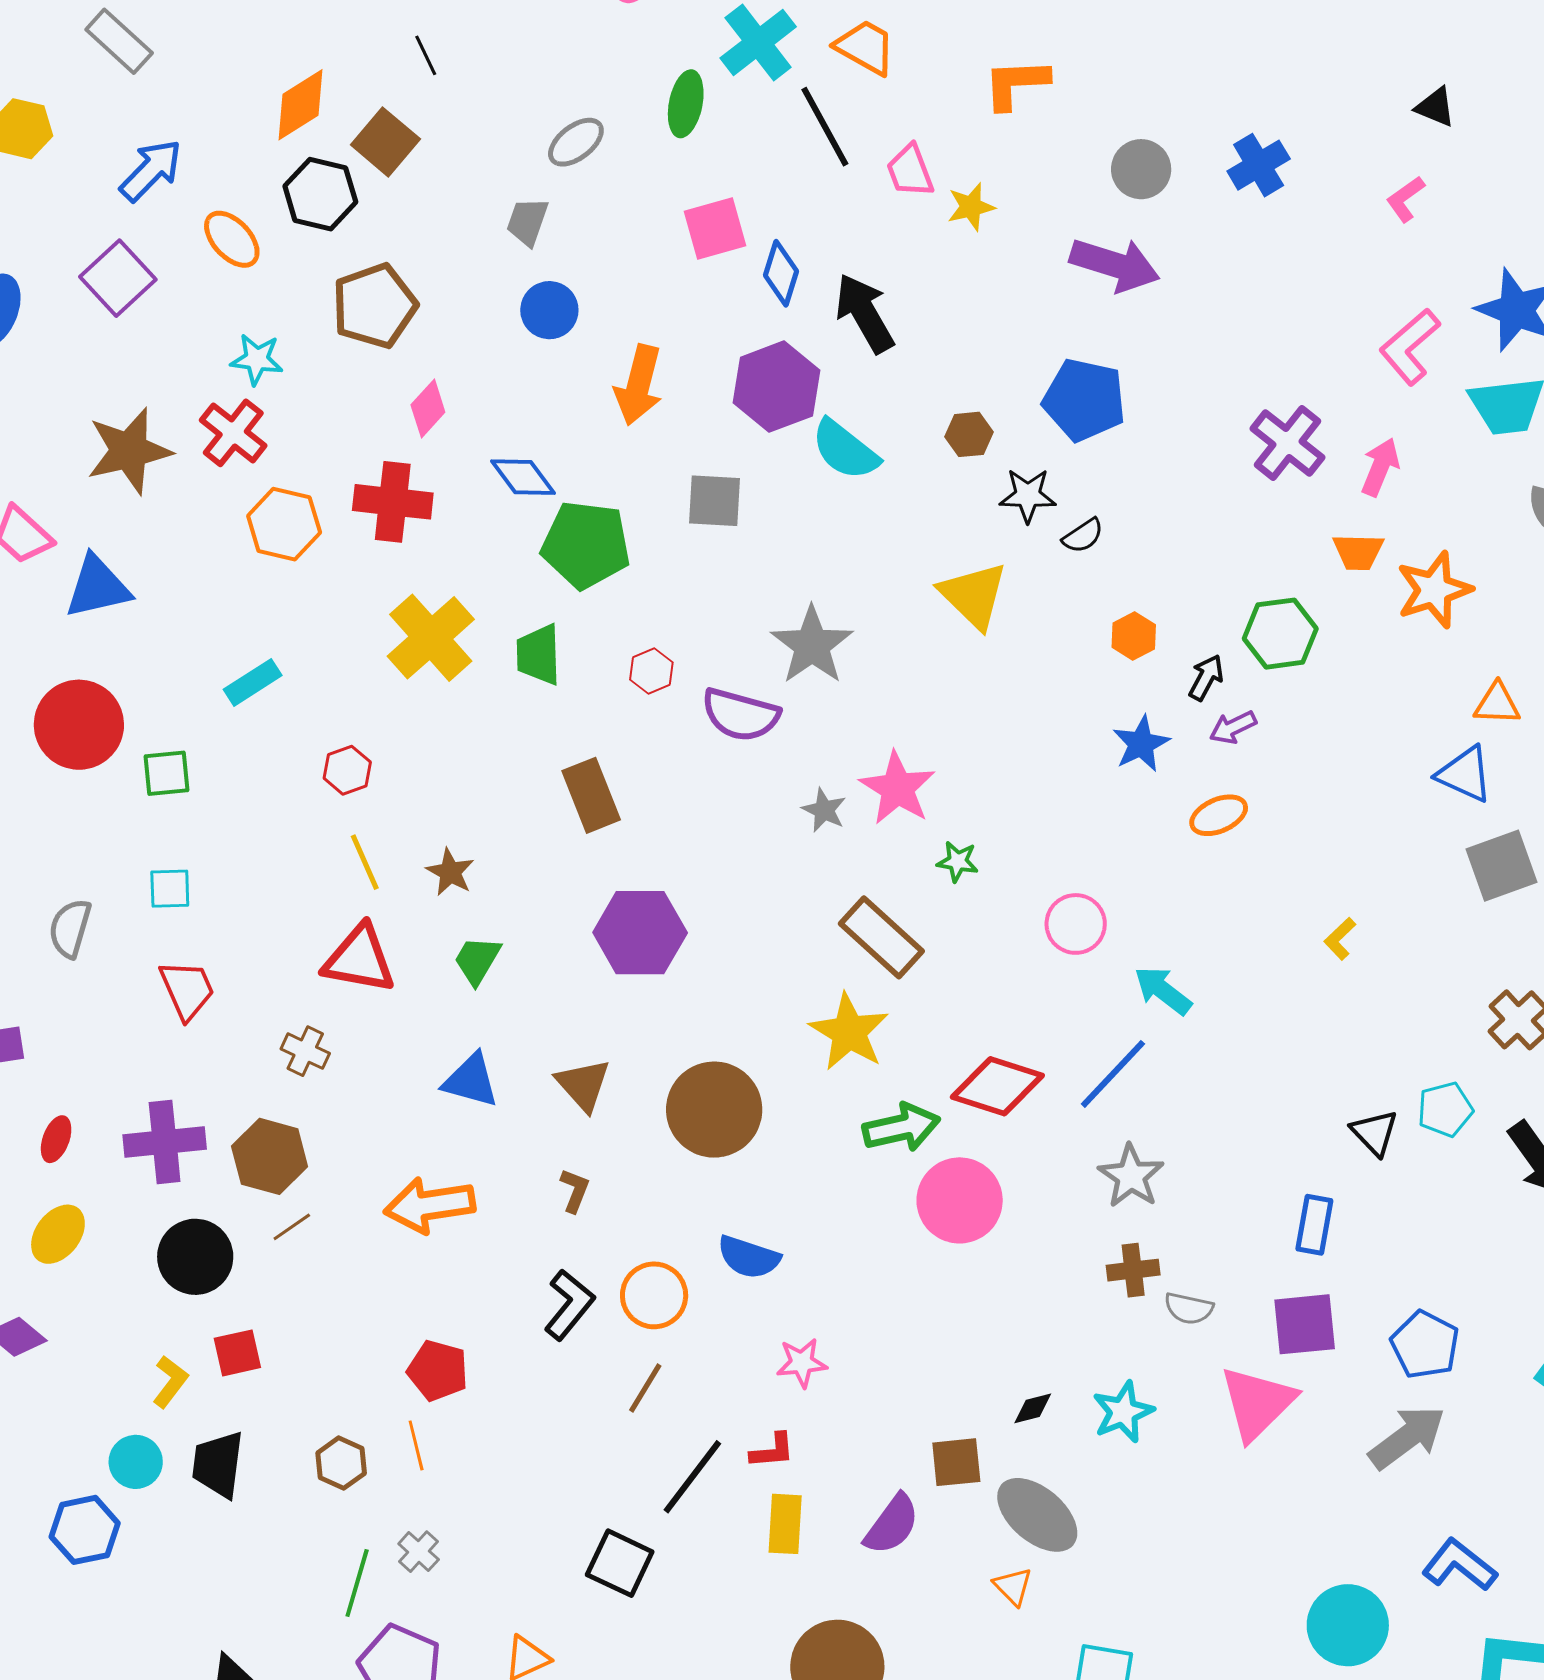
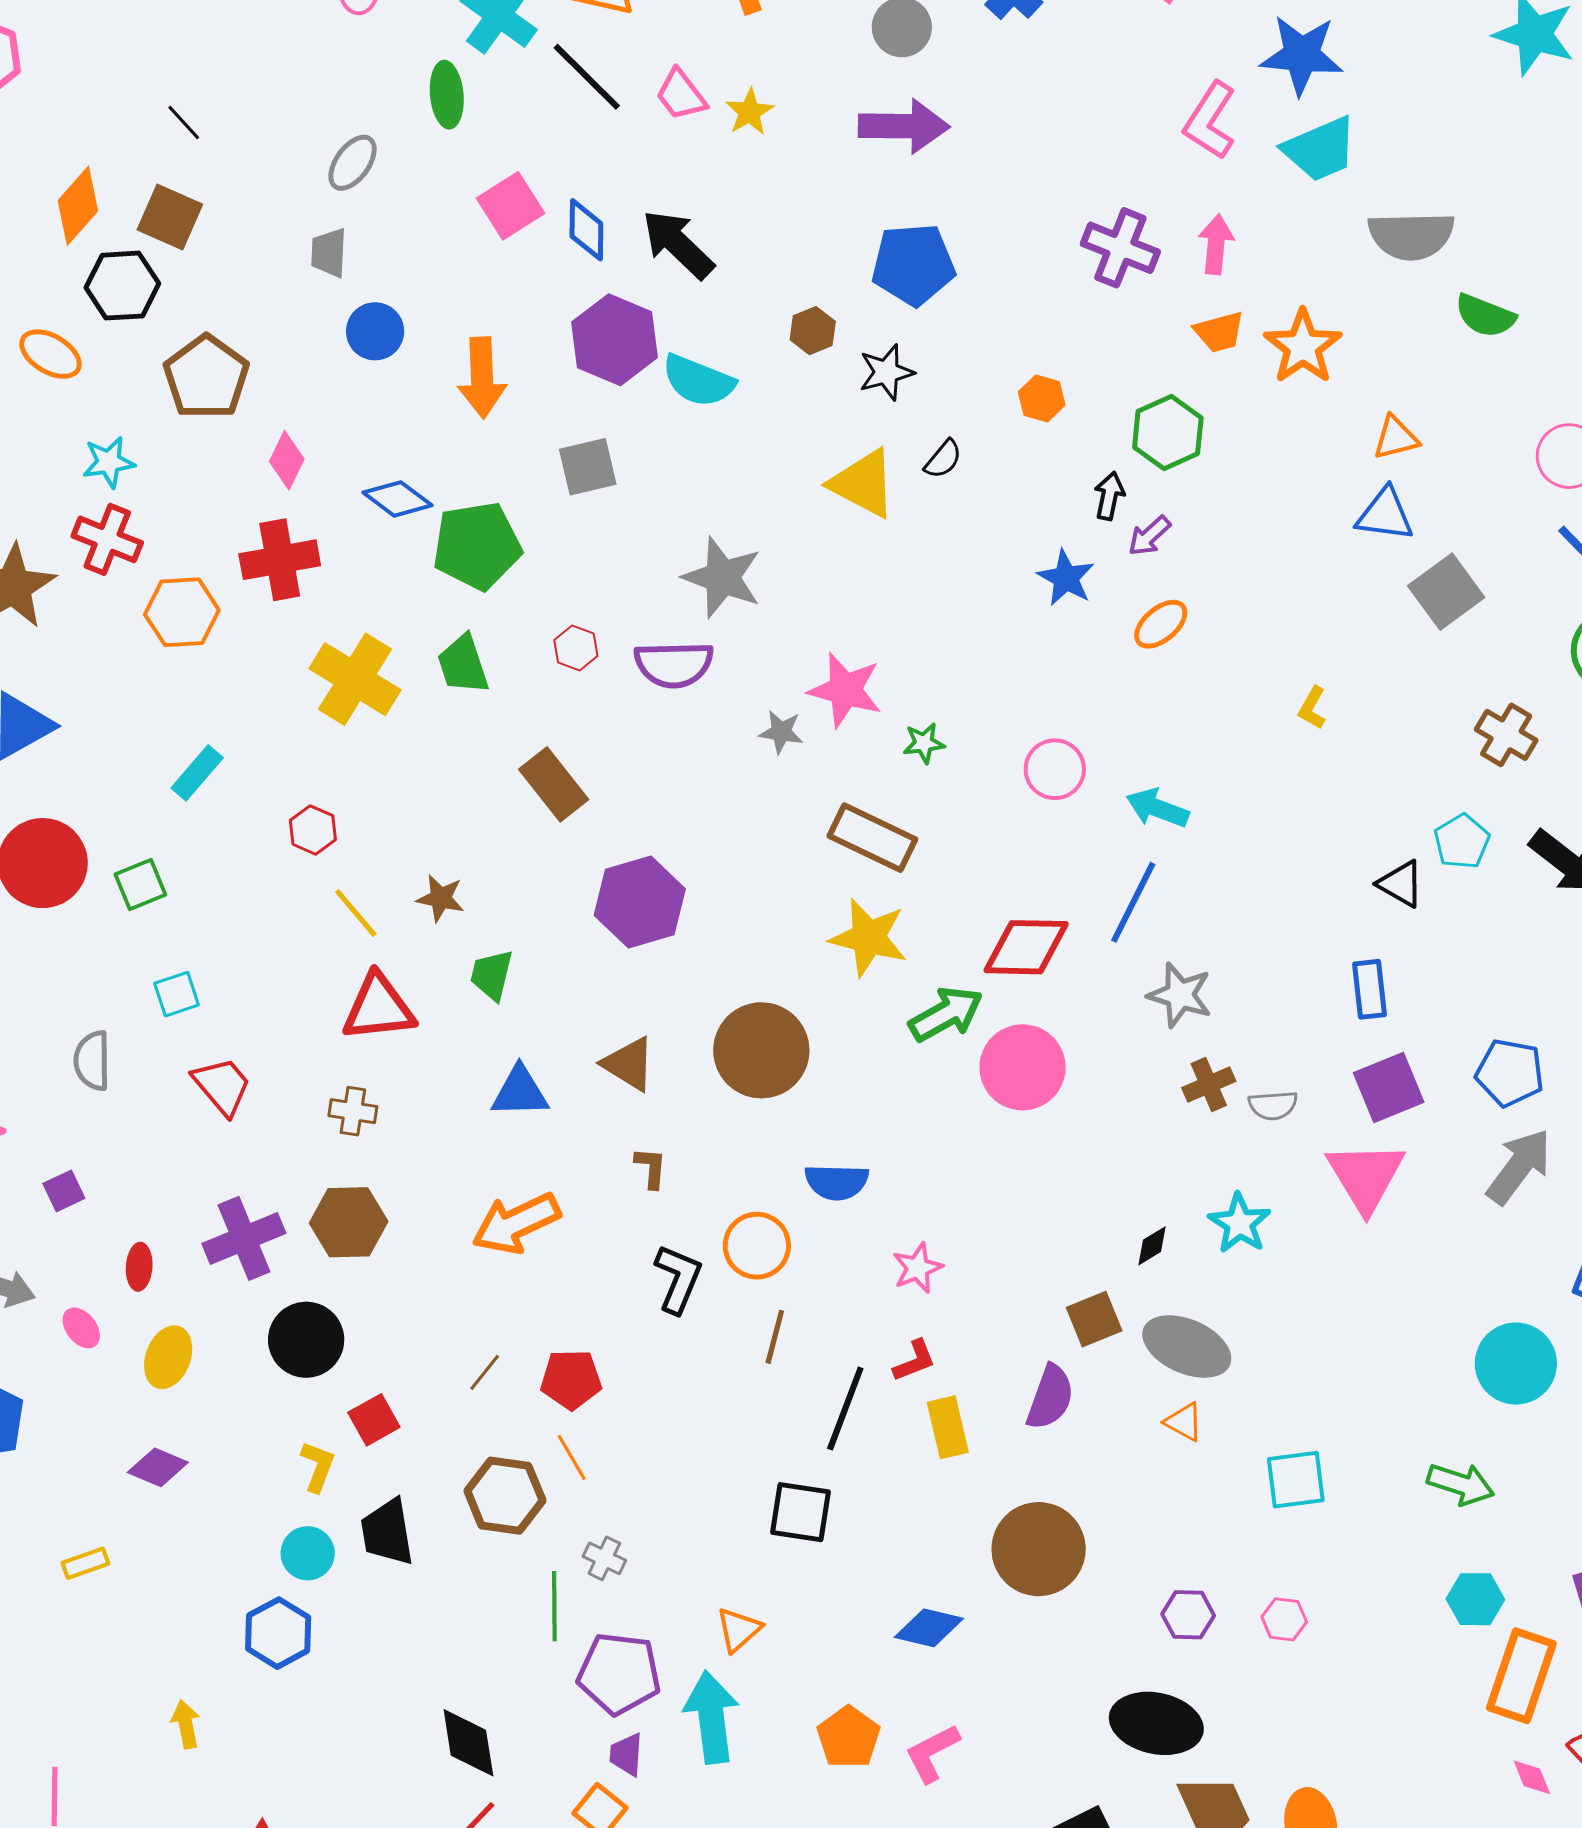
black semicircle: (1083, 536) -> (943, 459), moved
orange hexagon: (1134, 636) -> (1042, 398), moved
brown line: (292, 1227) -> (485, 1372), moved
brown hexagon: (341, 1463) -> (505, 1496), size x1.5

